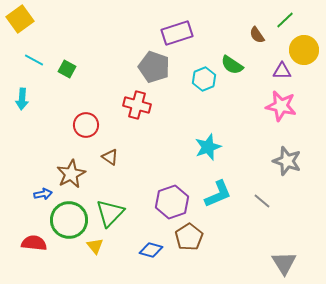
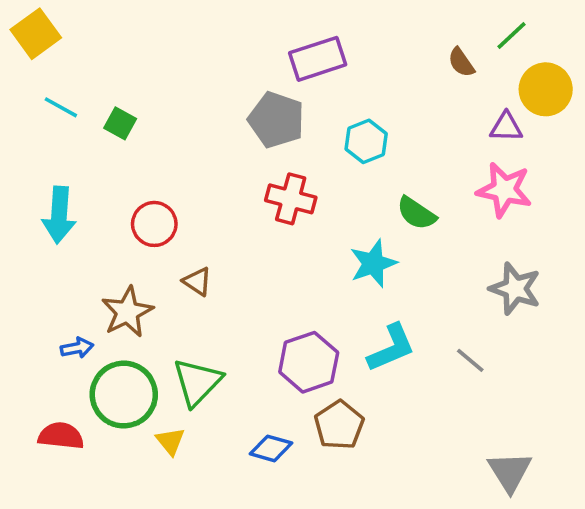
green semicircle: (232, 65) -> (416, 213), moved
cyan arrow: (22, 99) -> (59, 215), moved, size x1.4
red cross: (137, 105) -> (291, 199), moved

